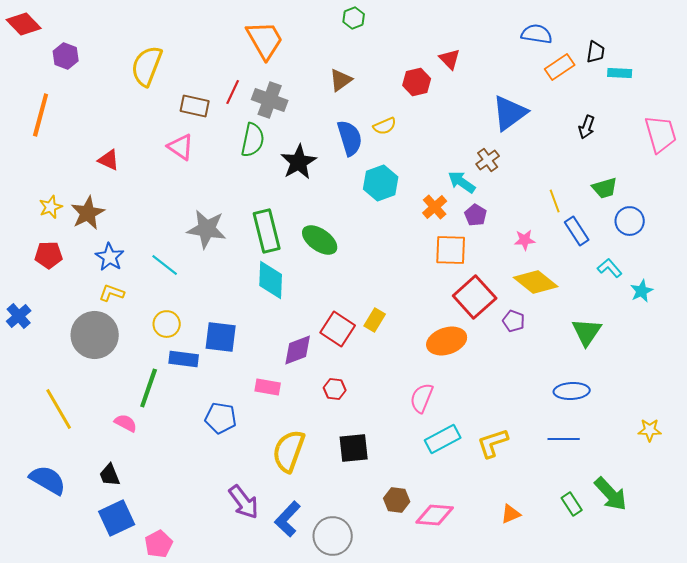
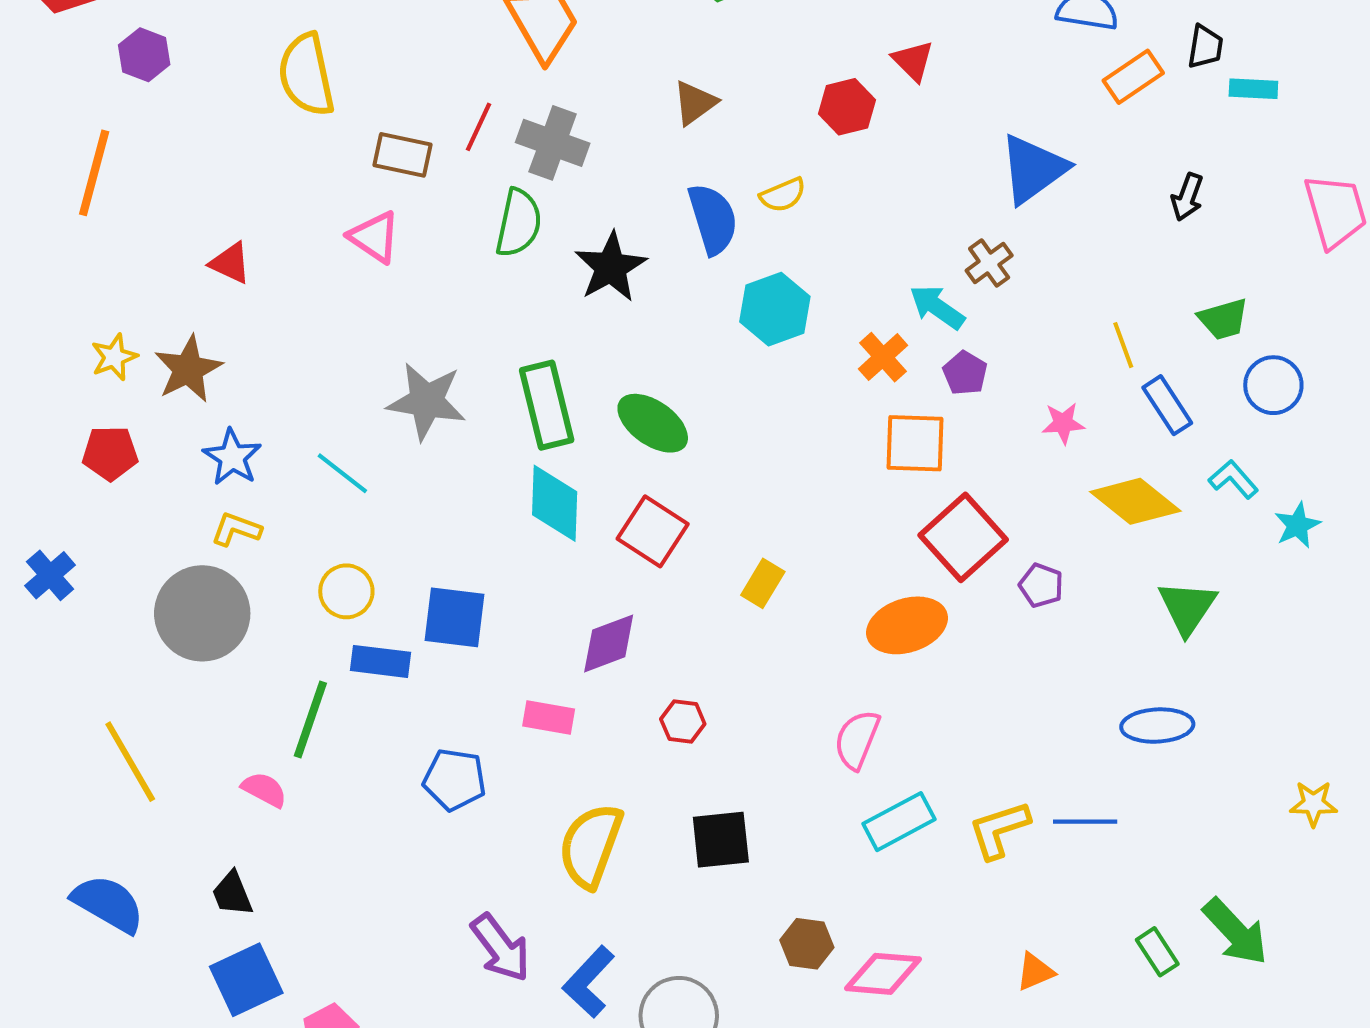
yellow semicircle: (147, 66) -> (306, 75), turned -33
yellow diamond: (536, 282) -> (1135, 501), moved
red square: (338, 329) -> (653, 531), moved
blue line: (564, 439) -> (1085, 822), moved

